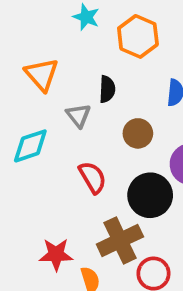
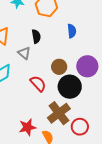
brown circle: (138, 133) -> (59, 67), moved

